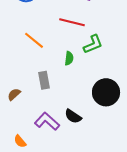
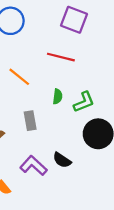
green L-shape: (93, 44) -> (84, 102), moved

